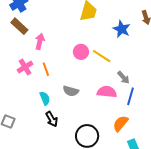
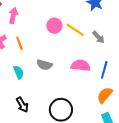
gray arrow: (123, 78) -> (98, 37), moved
black arrow: (52, 119) -> (22, 105), moved
orange semicircle: (121, 123) -> (105, 95), moved

